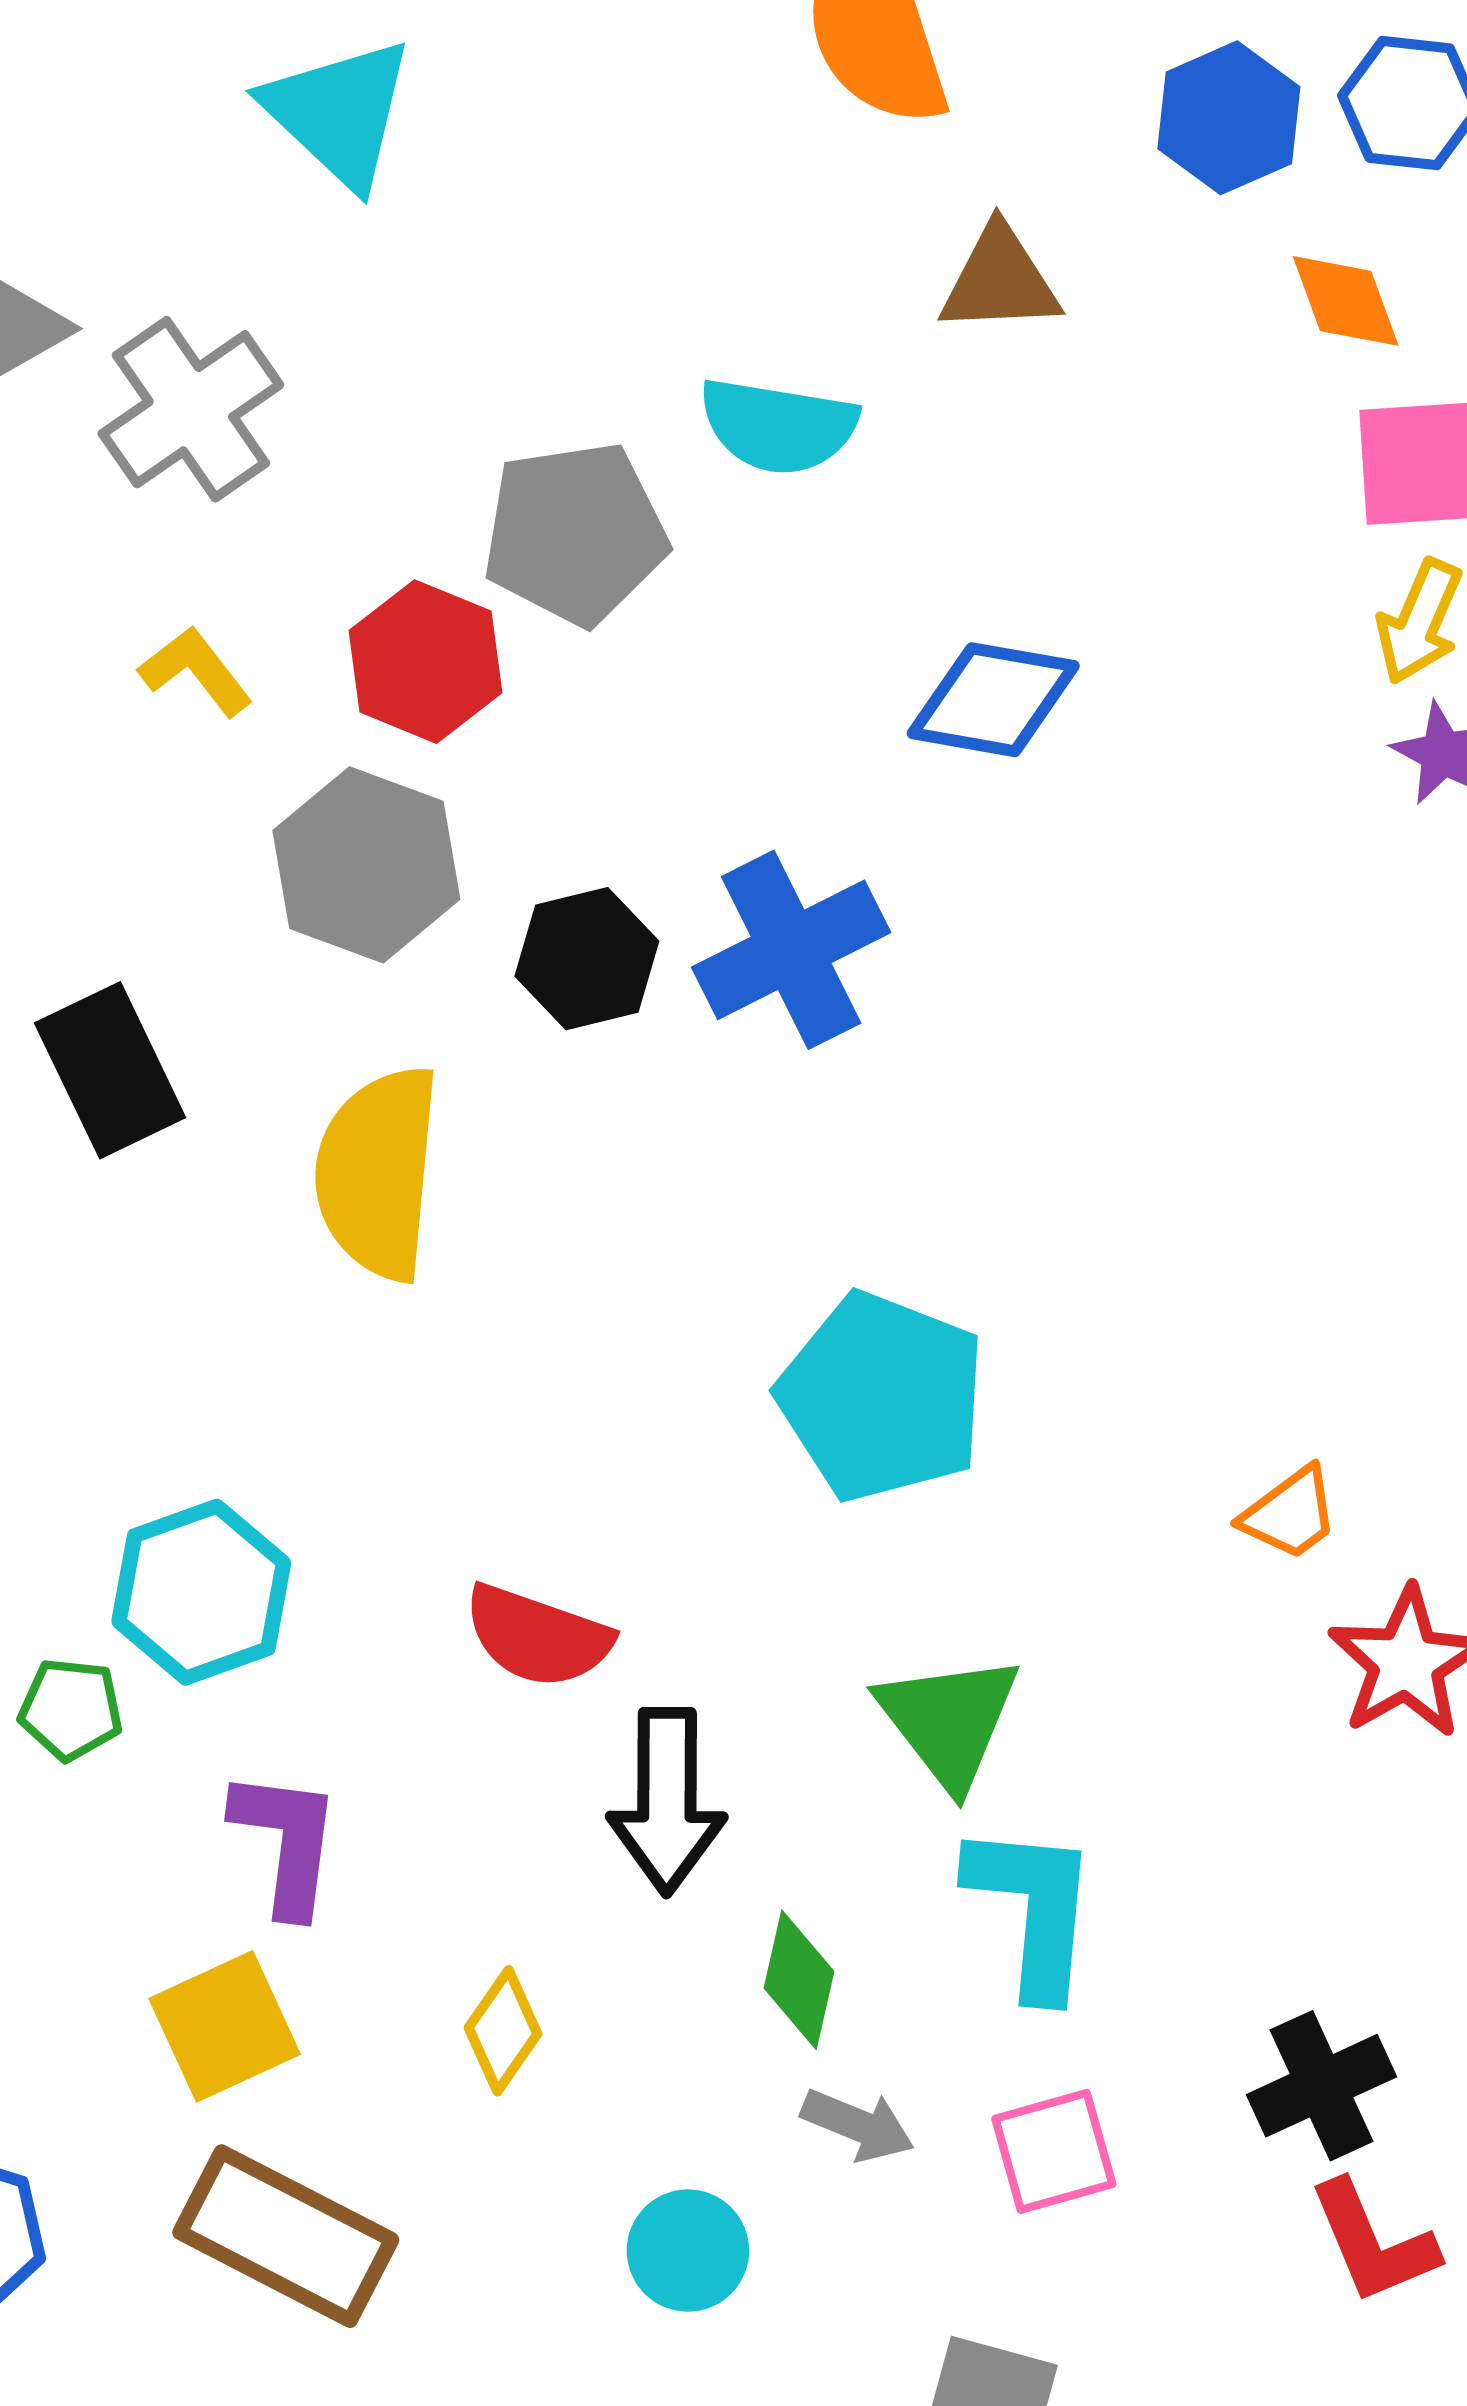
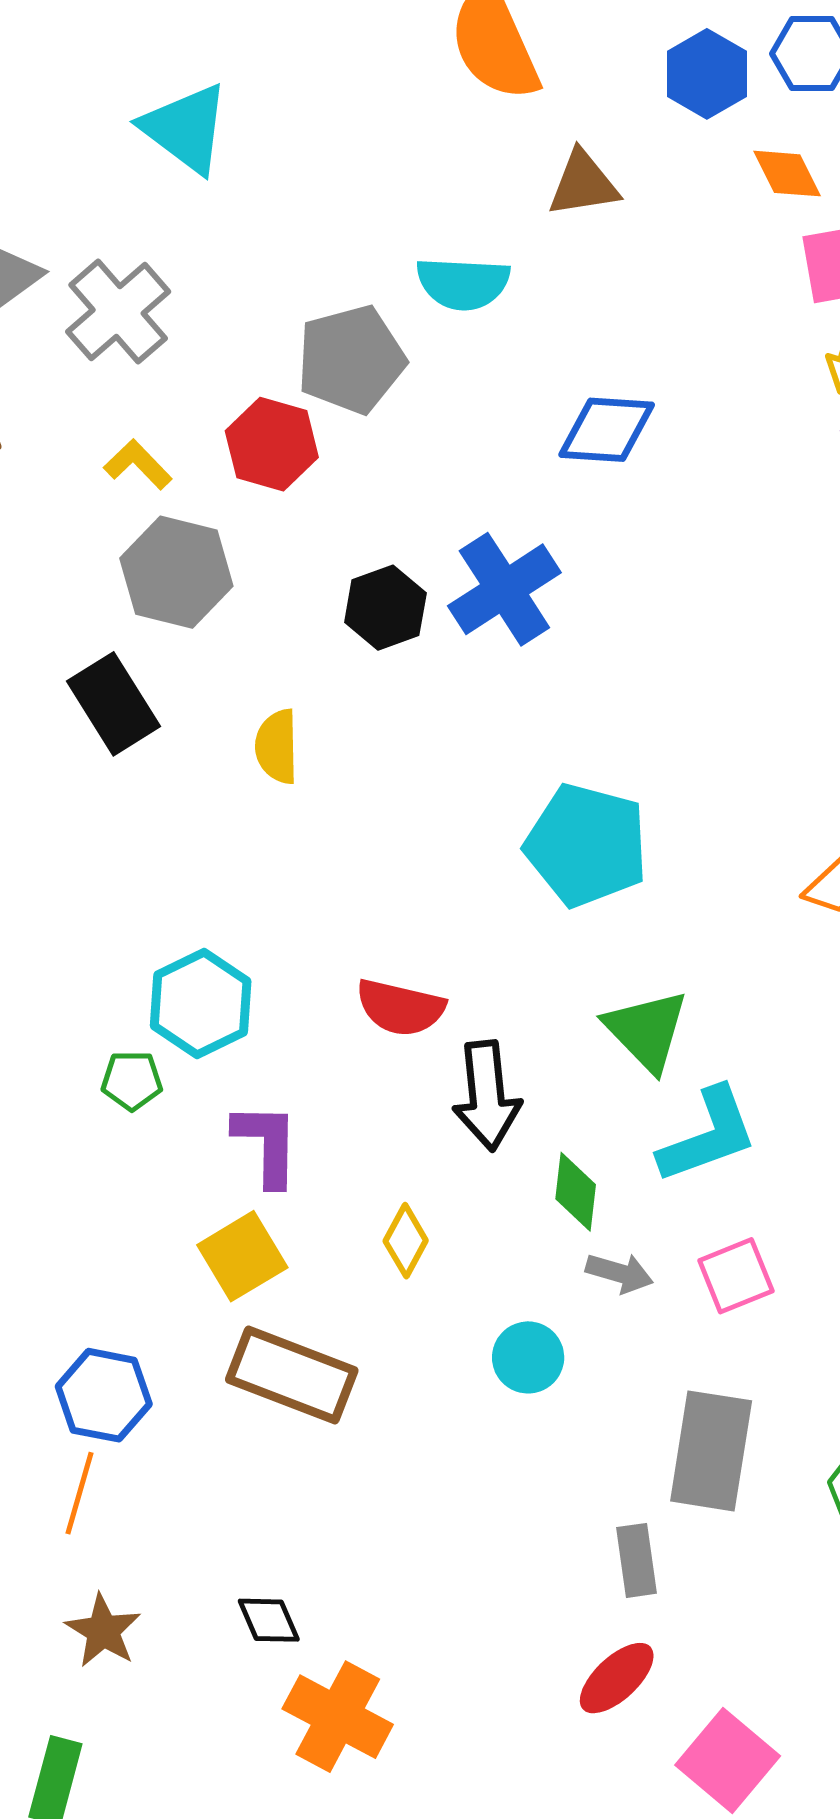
gray hexagon: (366, 865) -> (176, 572), moved
yellow semicircle: (378, 1173) -> (277, 747), size x0.6
cyan L-shape: (1033, 1909) -> (708, 1135), turned 71

